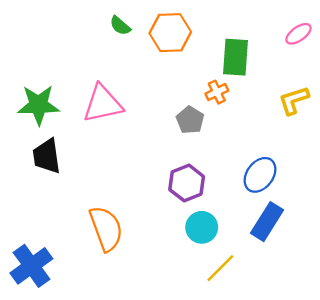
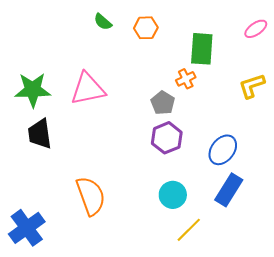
orange hexagon: (170, 33) -> (146, 28), size x0.7
purple hexagon: (187, 183) -> (167, 138), moved

